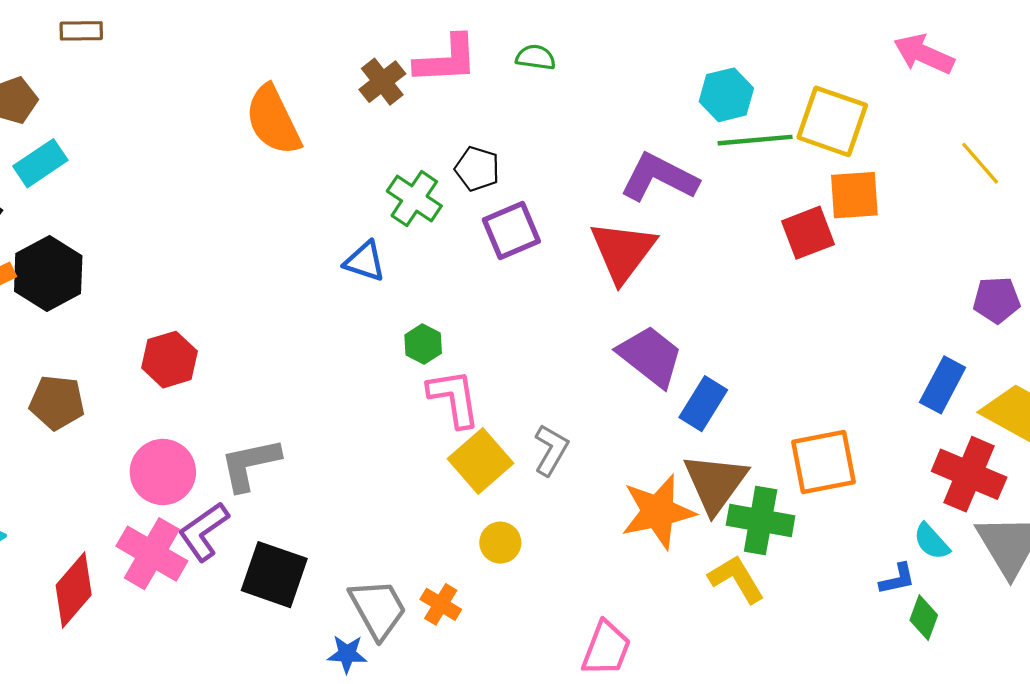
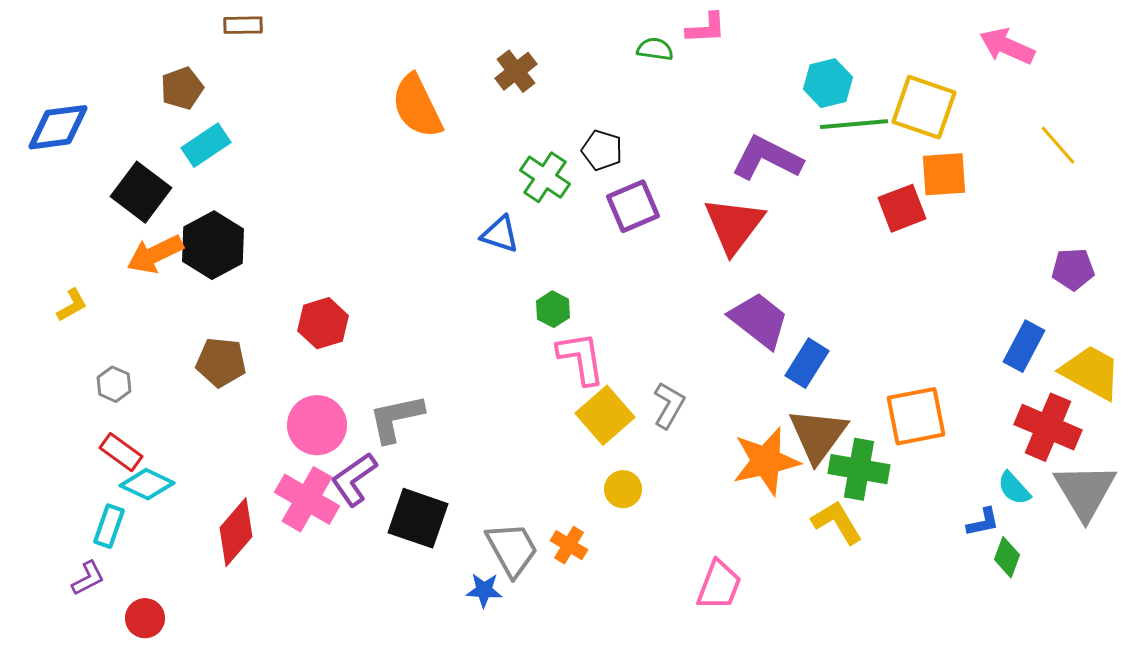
pink L-shape: (446, 60) -> (706, 28), moved, size x0.7

